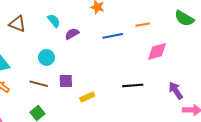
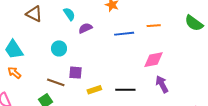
pink diamond: (157, 51) -> (153, 60), moved
brown line: (39, 84) -> (56, 82), moved
black line: (133, 85) -> (125, 90), moved
purple arrow: (176, 91) -> (162, 84), moved

